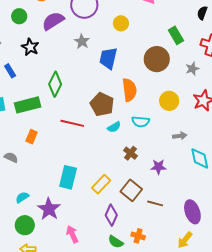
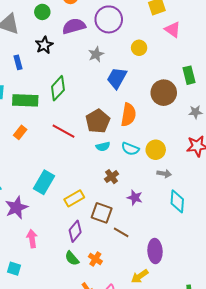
yellow circle: (169, 101) -> (156, 150), moved
brown square: (131, 190) -> (102, 213), turned -35

